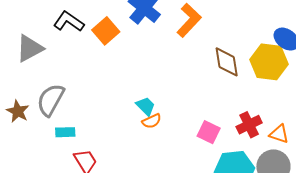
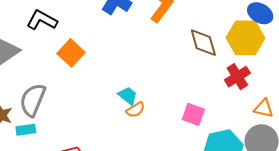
orange square: (106, 31) -> (71, 53), moved
red cross: (249, 125) -> (237, 77), moved
cyan rectangle: (65, 132) -> (26, 130), moved

